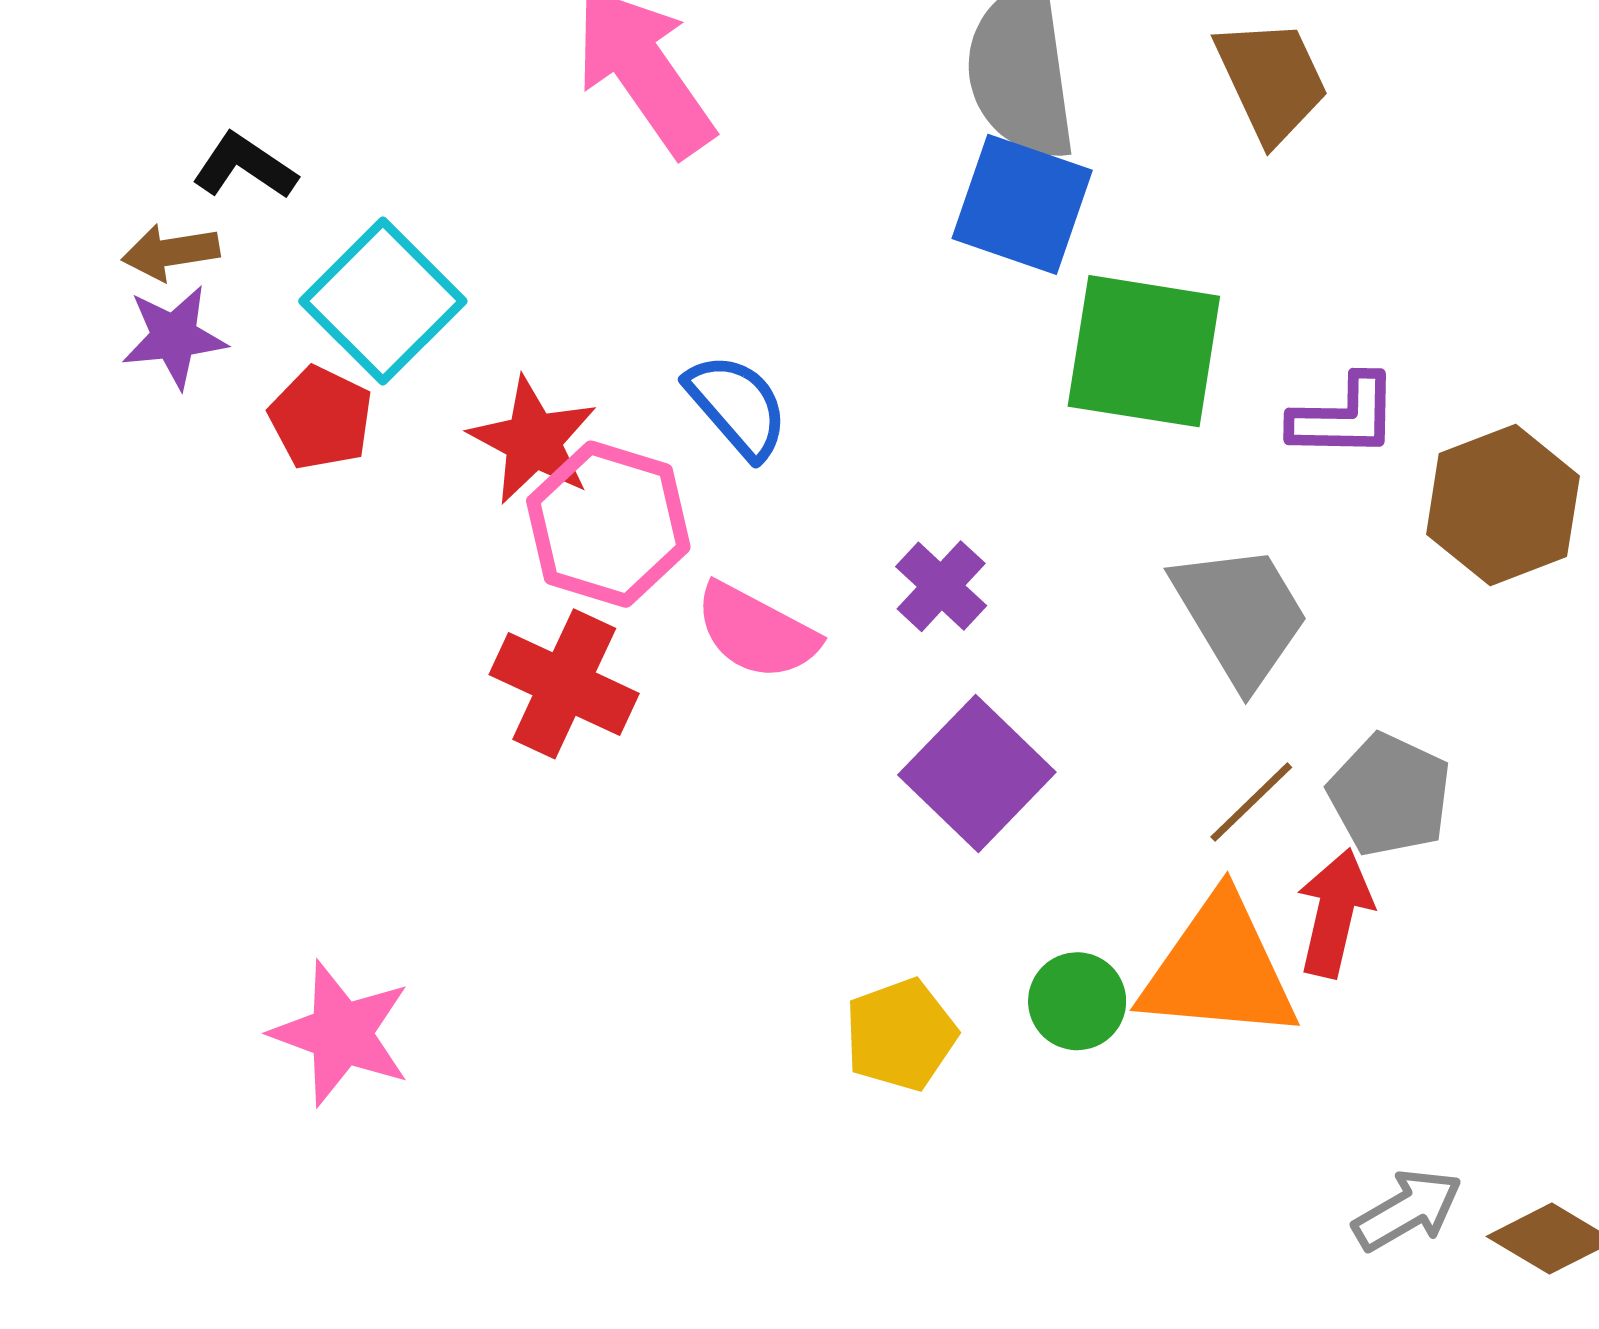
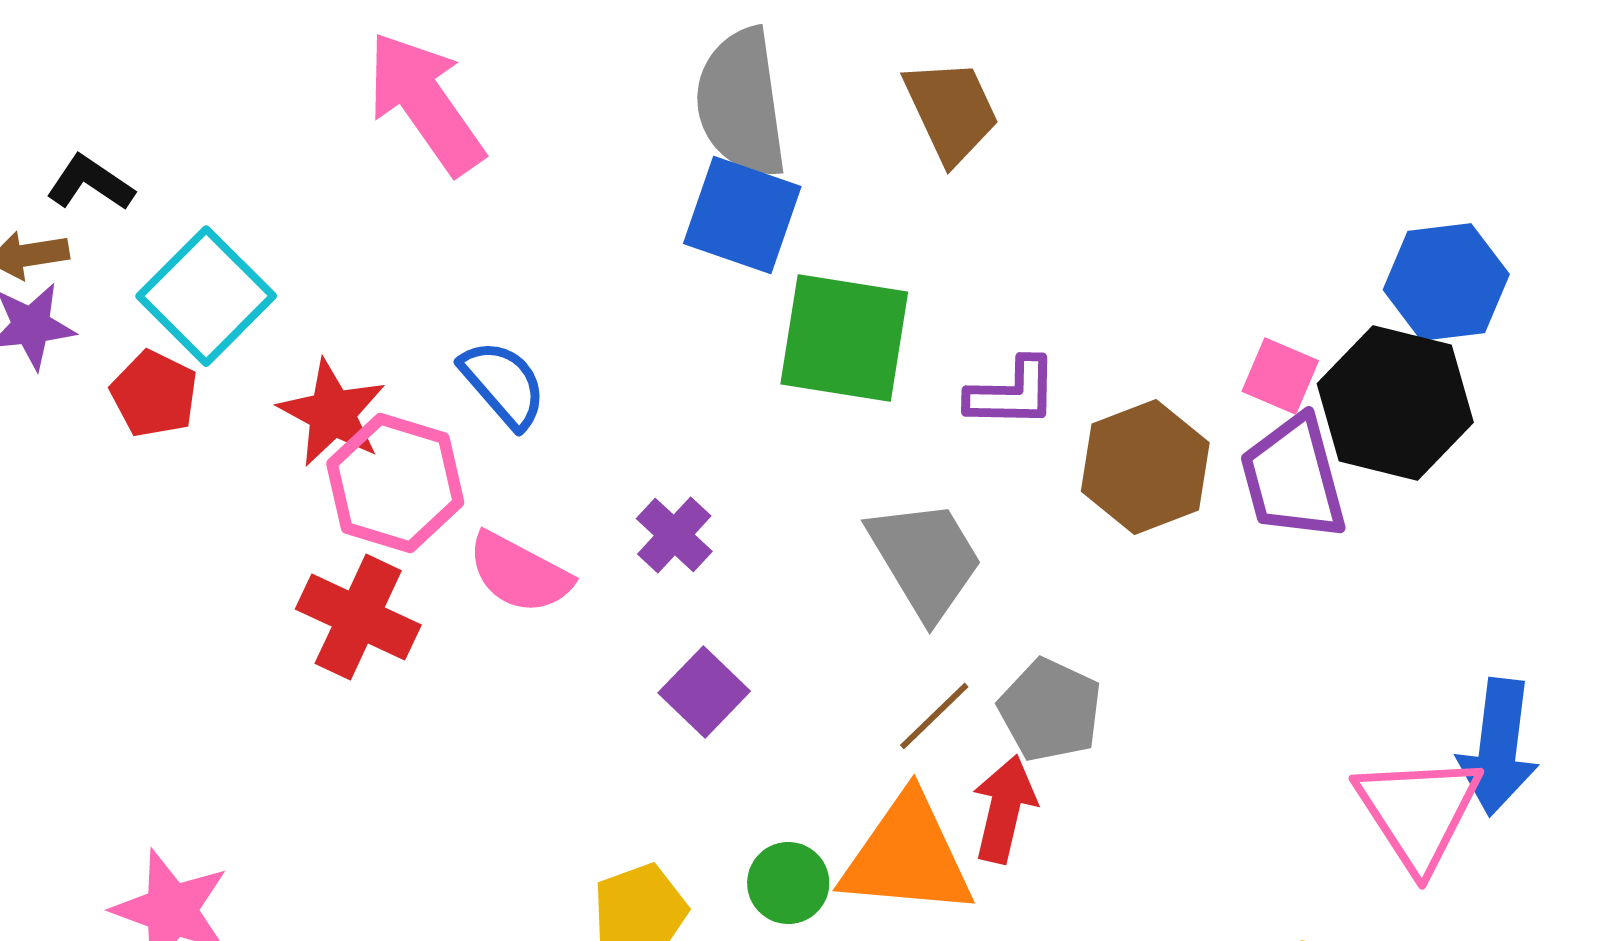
purple square: (977, 773) -> (704, 692), size x0.7

